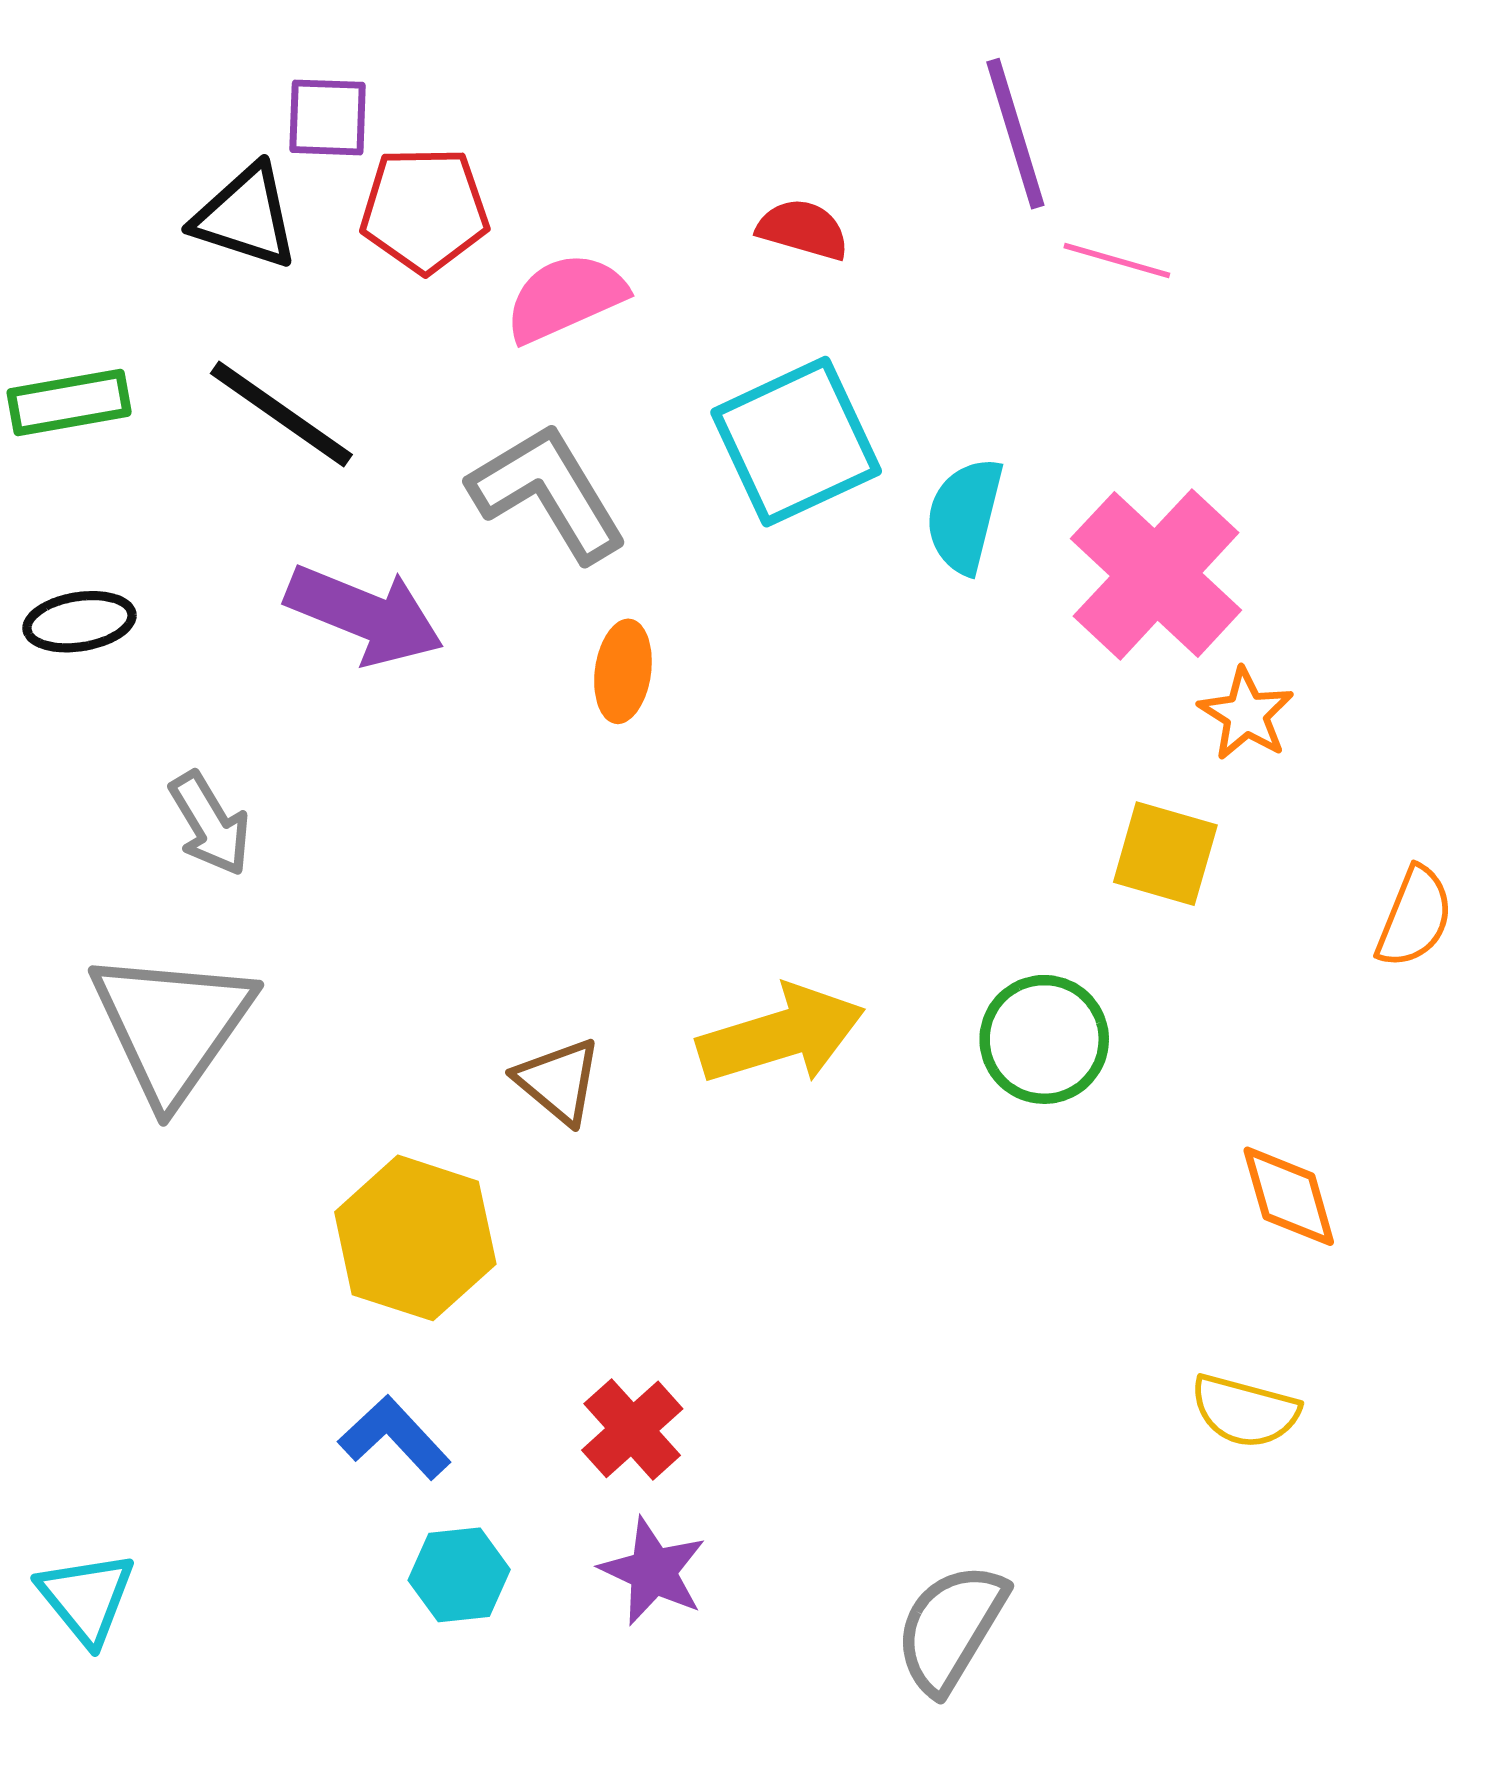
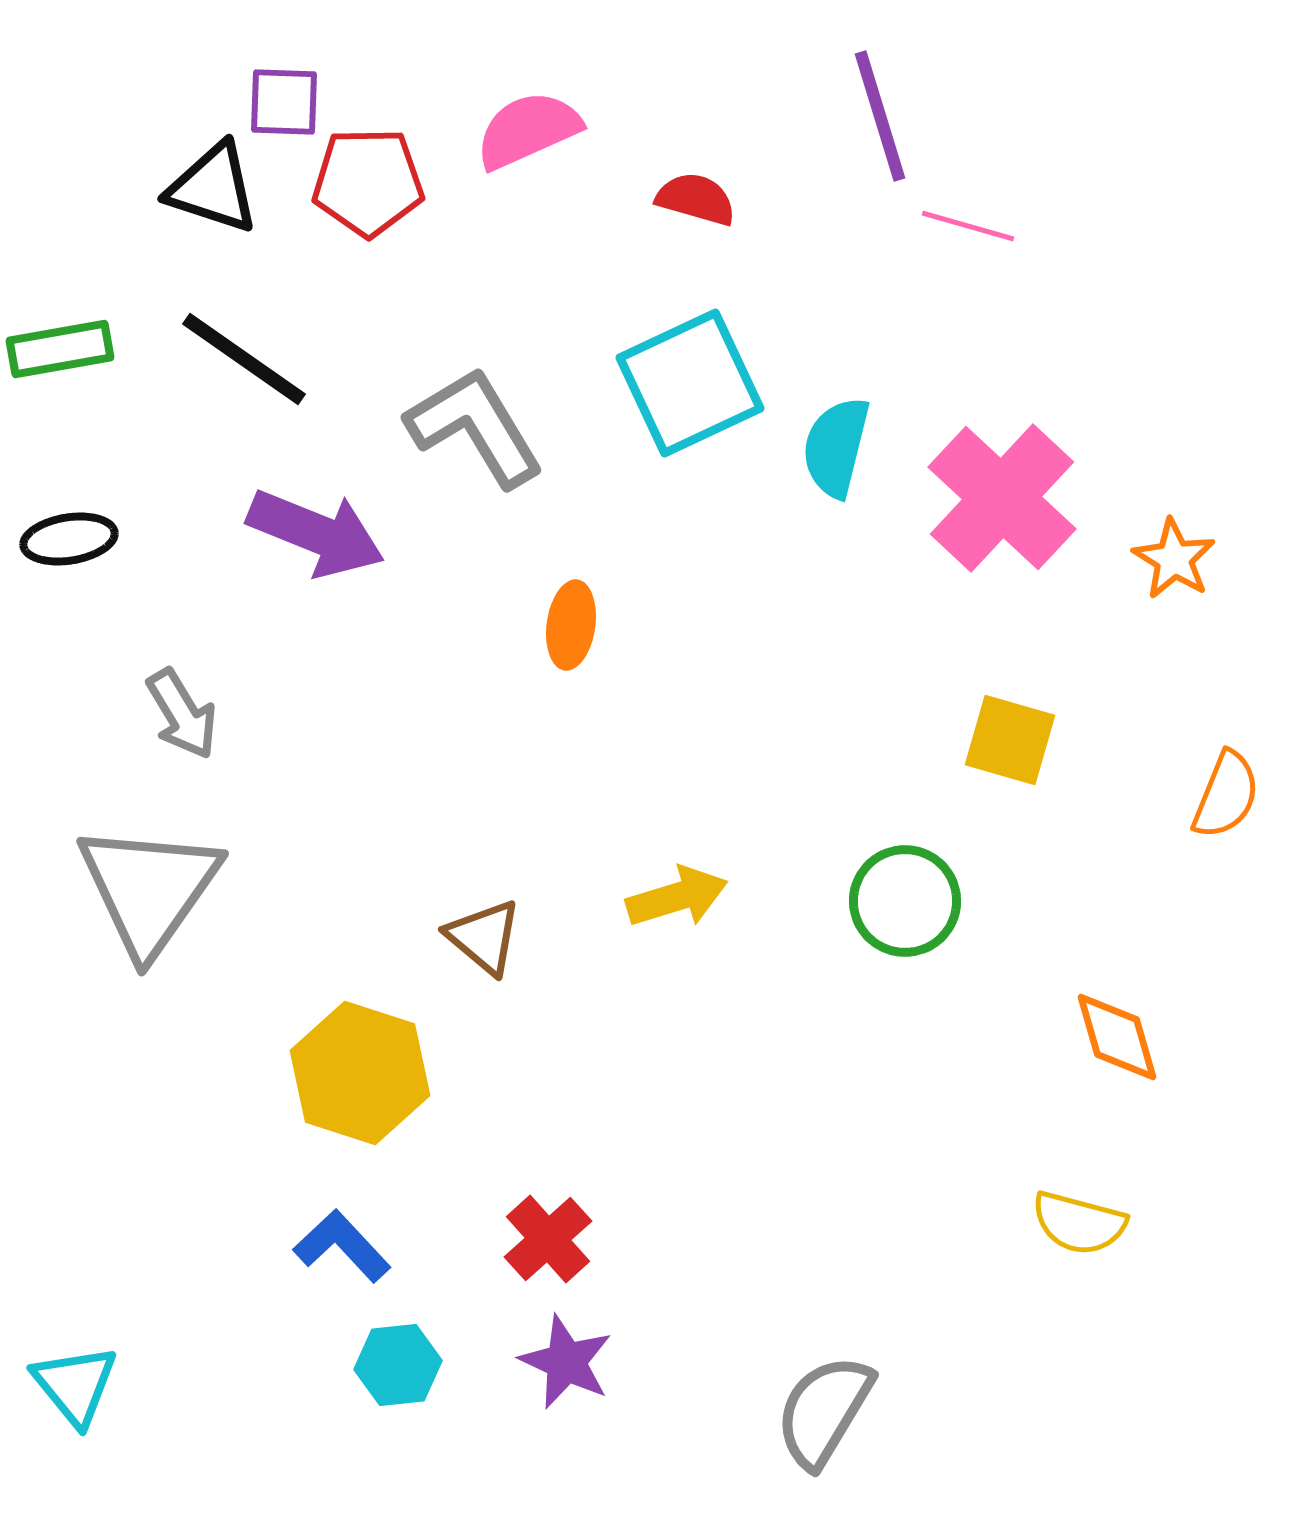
pink semicircle: (565, 297) -> (528, 130), moved
orange ellipse: (623, 671) -> (571, 625), moved
orange star: (1246, 714) -> (1174, 559), moved
yellow arrow: (781, 1035) -> (677, 897), size x0.7

